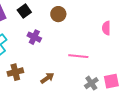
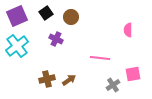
brown circle: (58, 14) -> (71, 17), moved
brown cross: (15, 72) -> (47, 79), moved
pink square: (111, 81) -> (133, 74), moved

